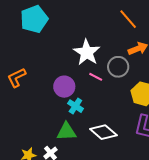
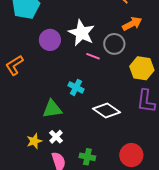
purple circle: (64, 87) -> (50, 40), moved
green triangle: (66, 132) -> (52, 109), moved

